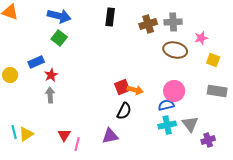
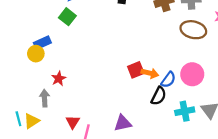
yellow circle: (10, 75) -> (36, 54), moved
red star: (51, 75) -> (59, 79), moved
gray arrow: (50, 95) -> (45, 98), moved
blue semicircle: (166, 105) -> (168, 80), moved, turned 140
black semicircle: (124, 111) -> (159, 96), moved

